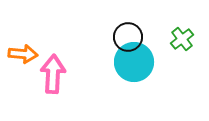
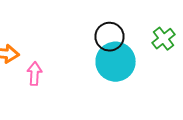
pink arrow: (53, 74) -> (34, 74), size x0.6

